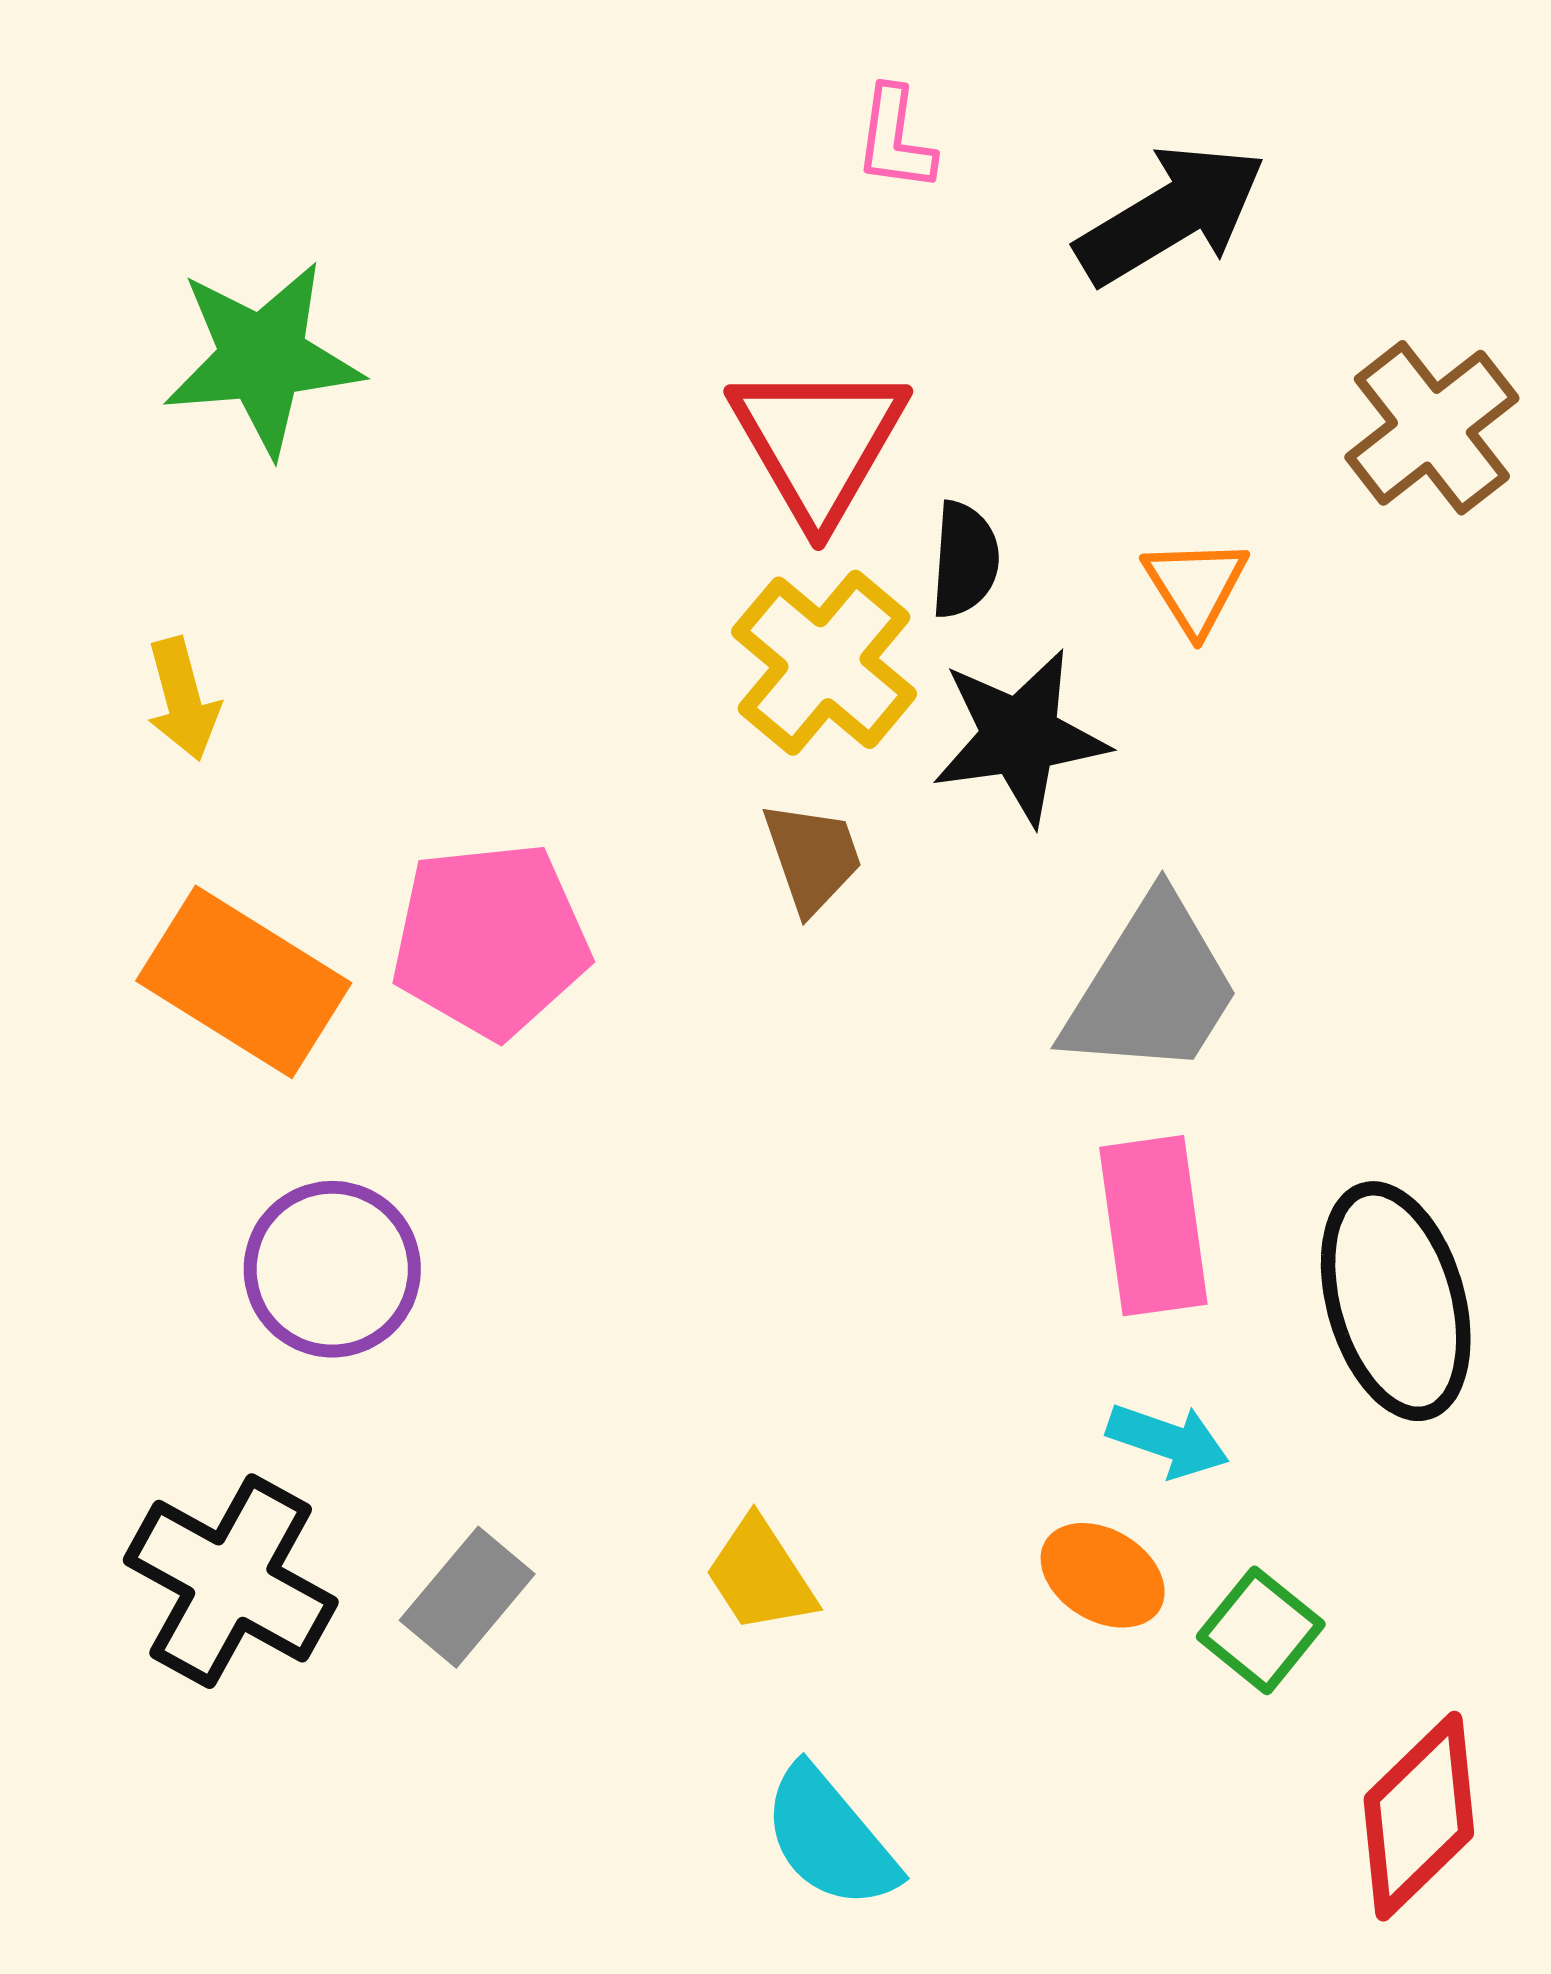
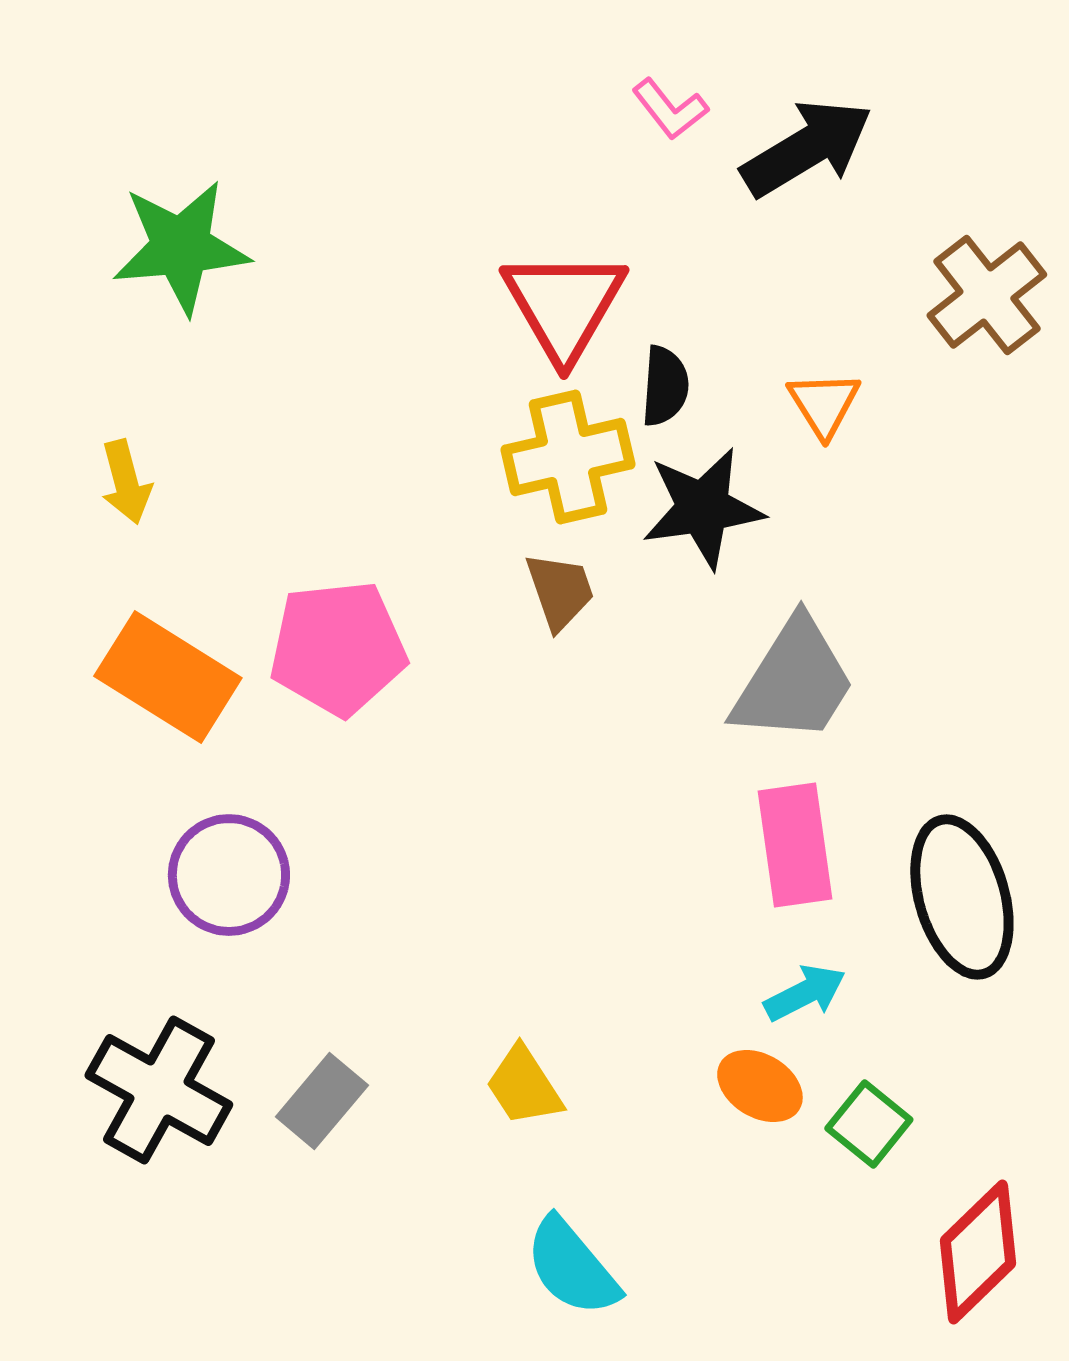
pink L-shape: (895, 139) -> (670, 109), moved, turned -46
yellow cross: (824, 663) -> (568, 457), turned 37
cyan arrow: (1168, 1440) -> (805, 993), turned -46

